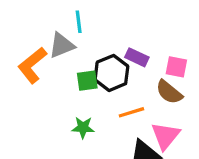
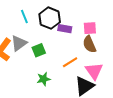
gray triangle: (62, 45) -> (19, 43), moved
black hexagon: (111, 73) -> (50, 18), moved
brown semicircle: (169, 92) -> (89, 44), turned 42

